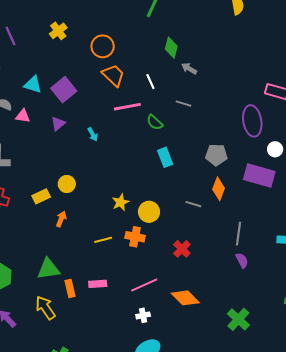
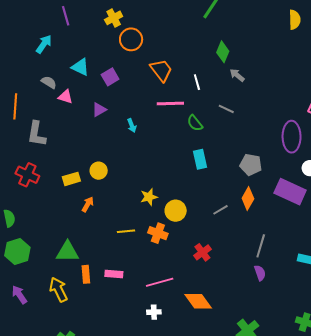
orange circle: (103, 46) -> (131, 39), moved
purple square: (64, 90) -> (110, 77), size x0.7
gray line: (193, 204) -> (221, 210), turned -56

